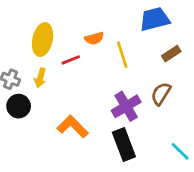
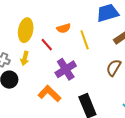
red line: (71, 60) -> (47, 45), turned 72
purple cross: (126, 106) -> (66, 69), moved

